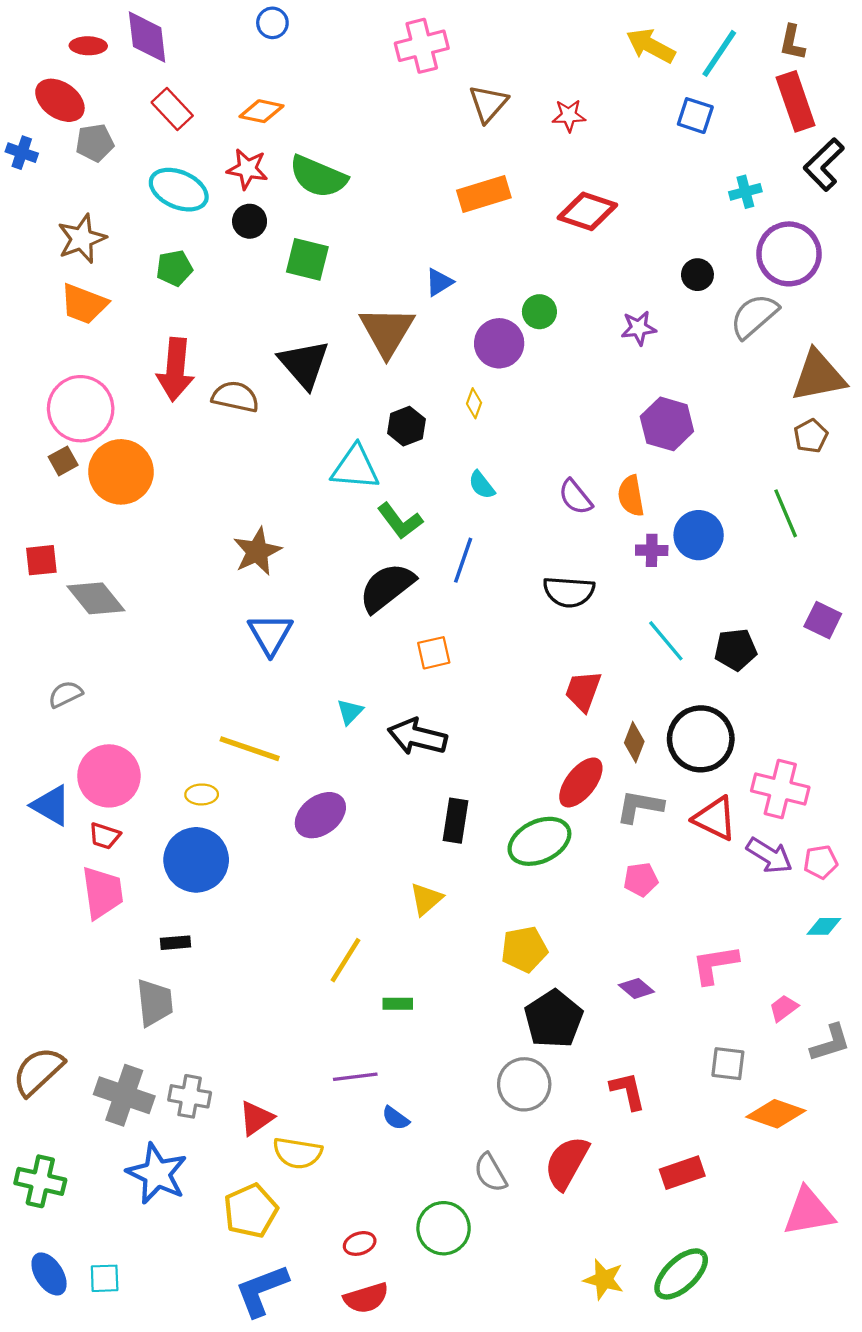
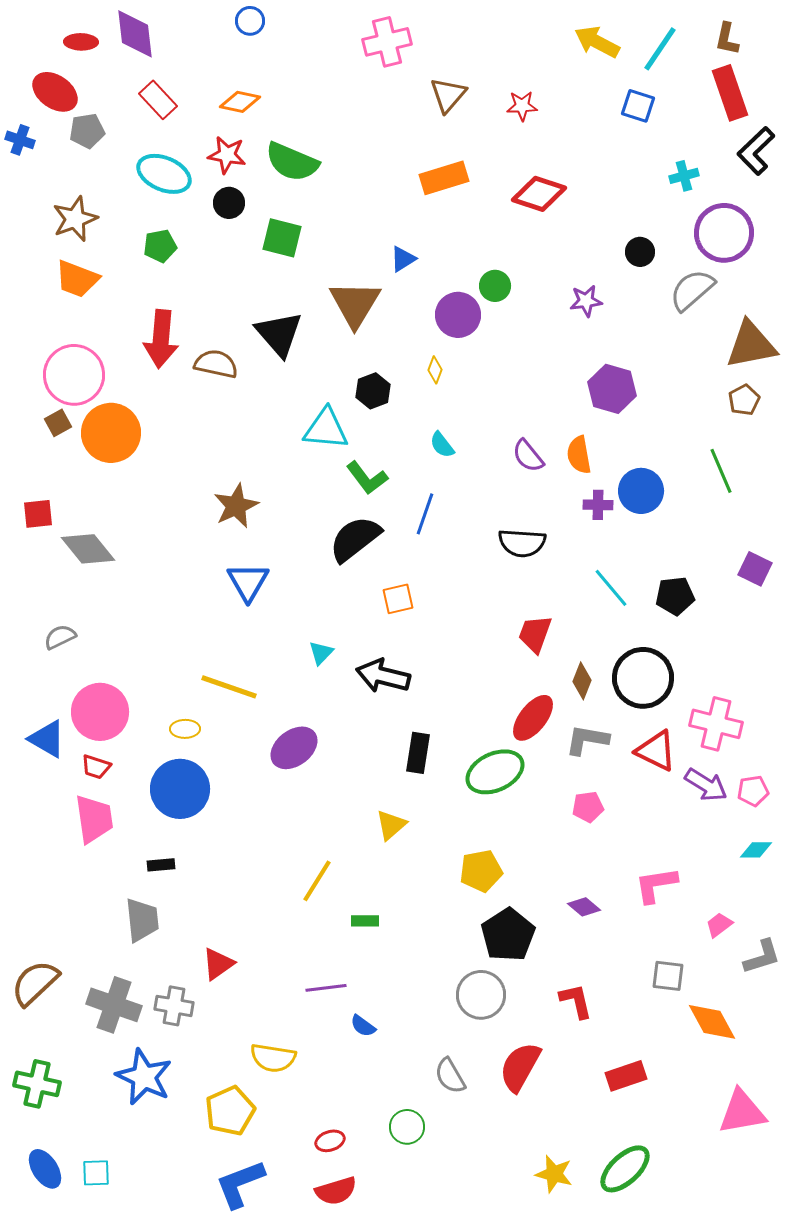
orange diamond: (776, 1114) -> (712, 1022), turned 42
red triangle: (256, 1118) -> (218, 964), moved
green circle: (444, 1228) -> (407, 1127), size x0.7

